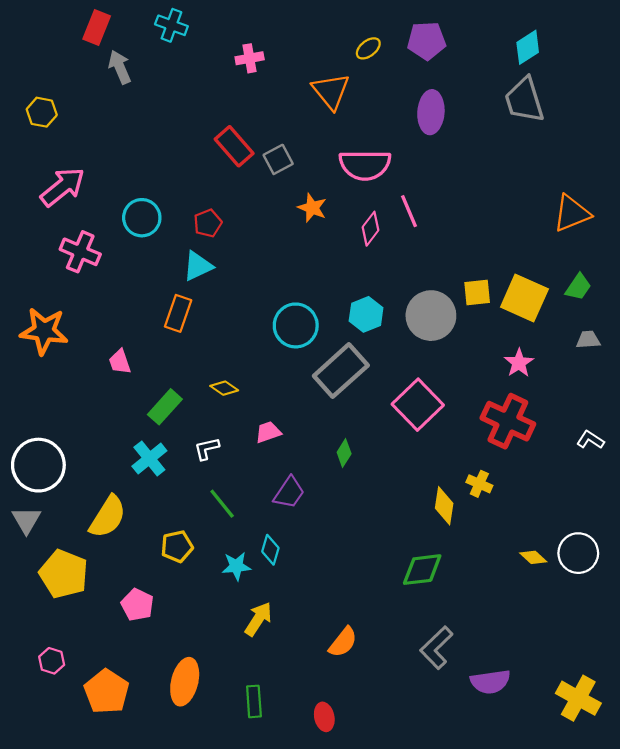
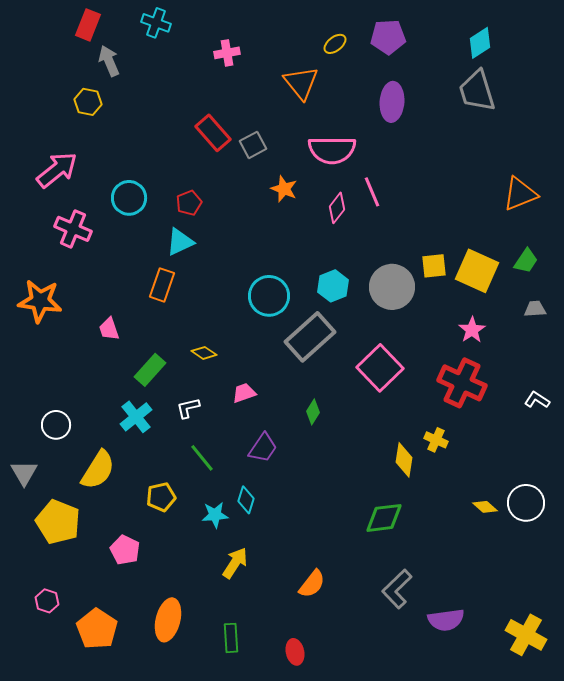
yellow hexagon: (42, 112) -> (88, 102), moved
white circle: (38, 465) -> (56, 425), moved, size x0.6

